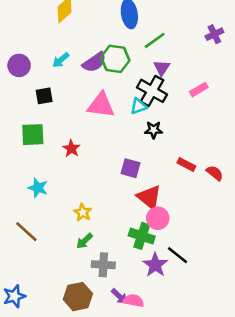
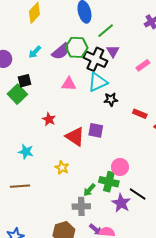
black cross: (152, 91) -> (95, 59), moved
pink triangle: (101, 105) -> (69, 84), size x0.7
cyan triangle: (139, 106) -> (98, 82), size x1.5
green square: (33, 135) -> (17, 94), moved, turned -36
red rectangle: (186, 164) -> (140, 114), moved
red triangle: (149, 197) -> (75, 137), moved
brown line: (26, 232) -> (20, 186), turned -42
green arrow: (84, 241) -> (89, 190), moved

